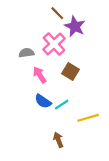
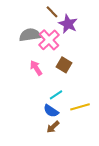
gray semicircle: (26, 53) -> (30, 35), moved, size x1.5
blue semicircle: (43, 101) -> (51, 111), moved
brown arrow: (58, 140) -> (53, 127), turned -112

